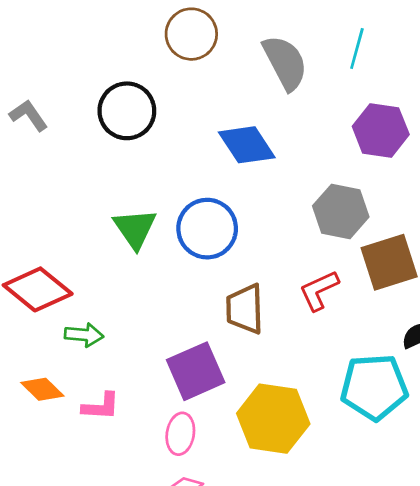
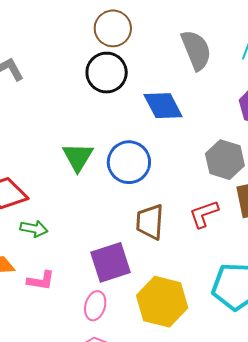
brown circle: (191, 34) -> (113, 28), moved
black circle: (127, 111) -> (107, 73), moved

